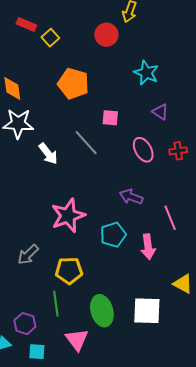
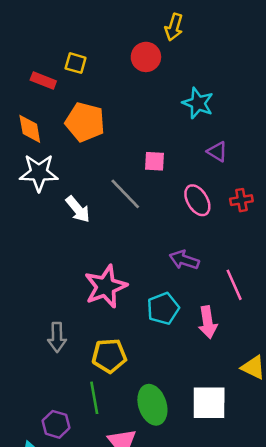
red rectangle: (26, 25) -> (43, 81), moved
yellow square: (50, 38) -> (76, 63), turned -30
orange pentagon: (73, 84) -> (85, 122), moved
gray arrow: (28, 255) -> (57, 337), turned -45

